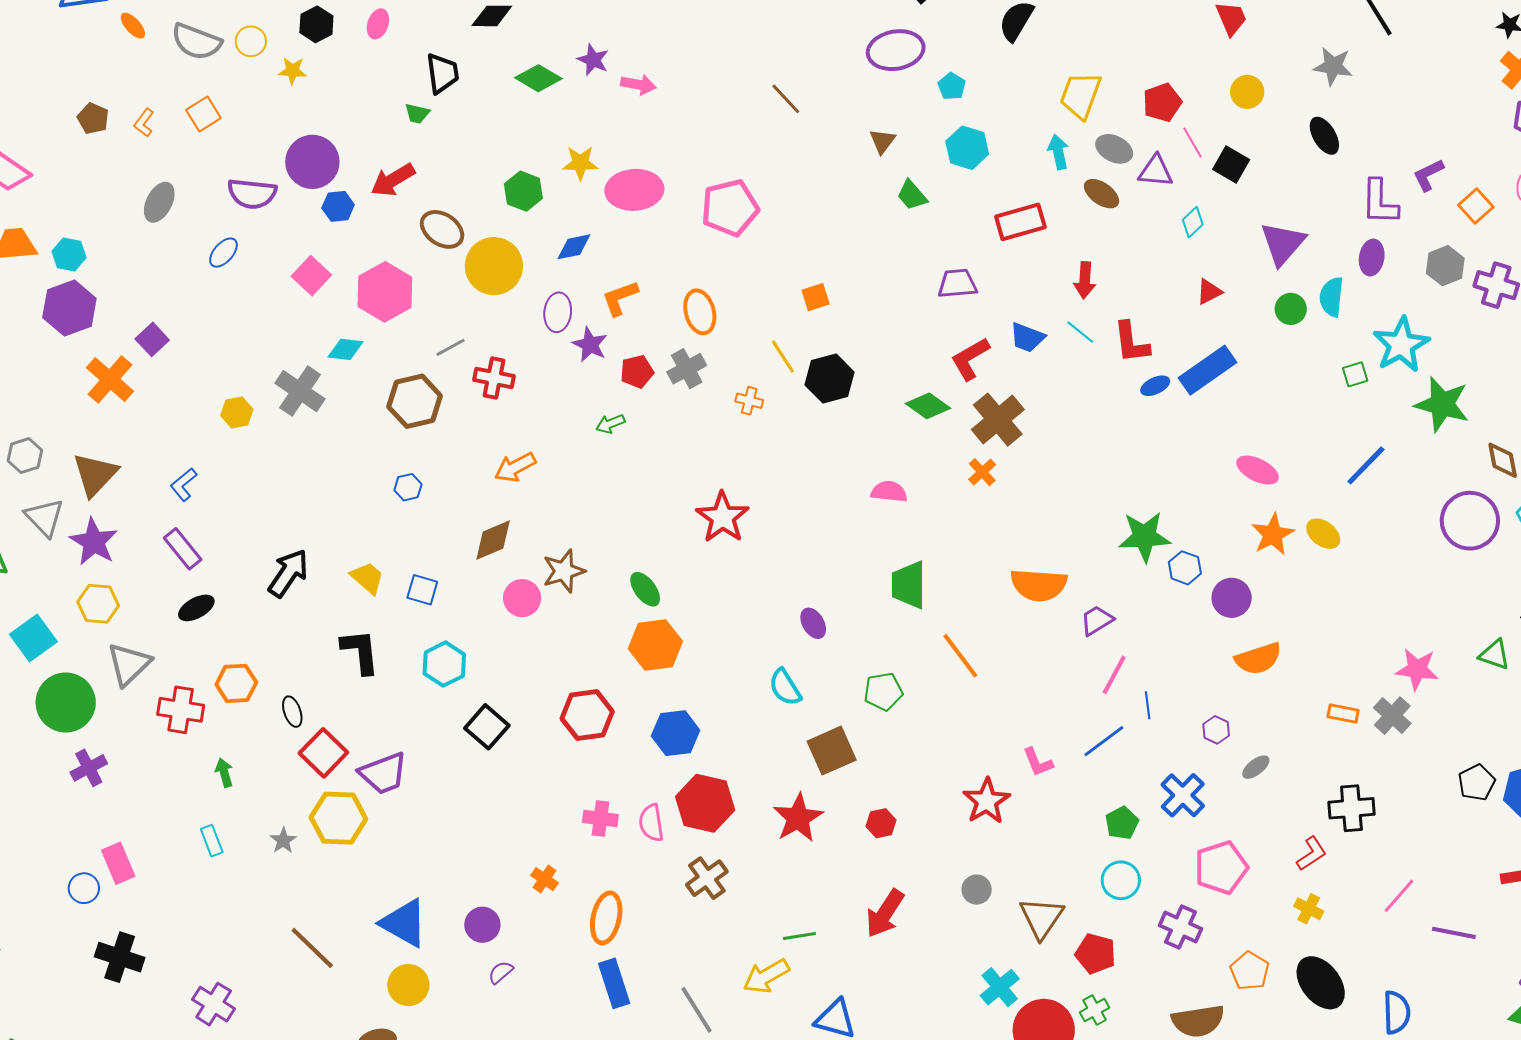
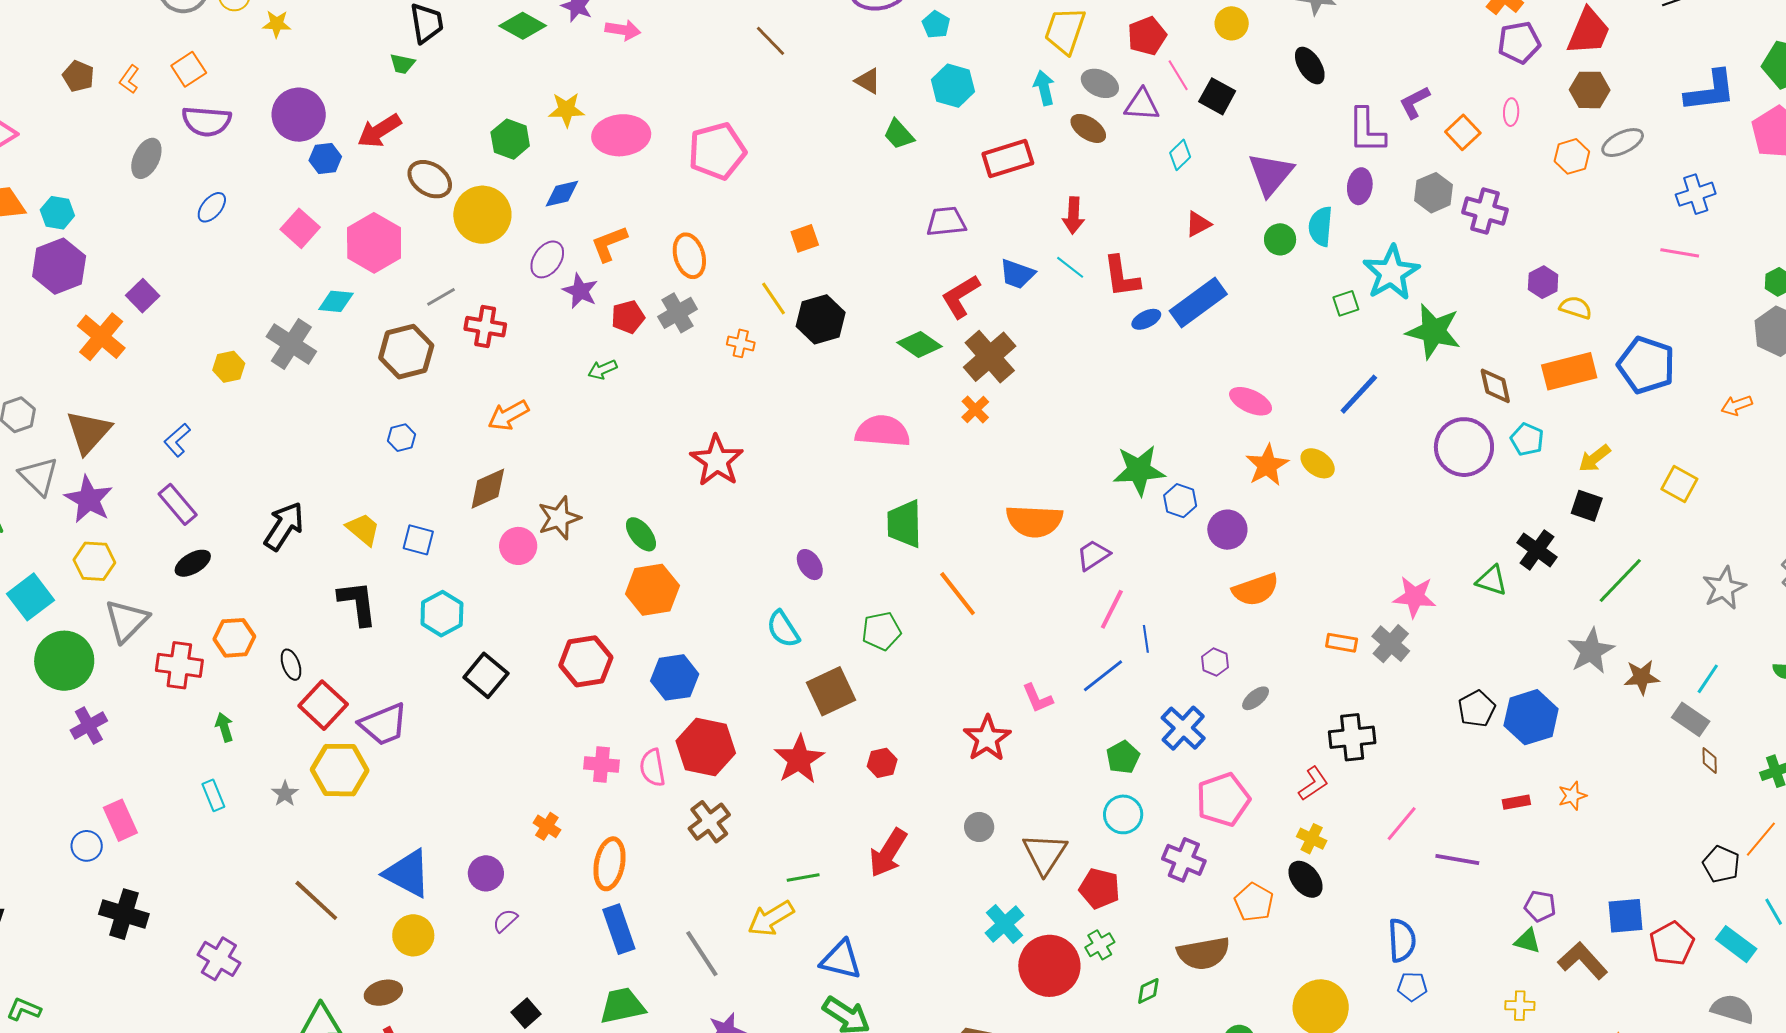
brown triangle: (882, 141) -> (868, 81), turned -36
purple semicircle: (252, 194) -> (206, 121), moved
purple ellipse: (558, 312) -> (547, 259), turned 30
pink semicircle: (889, 492) -> (883, 431), size x1.5
black ellipse: (1321, 983) -> (1306, 879), moved, size x0.7

